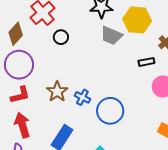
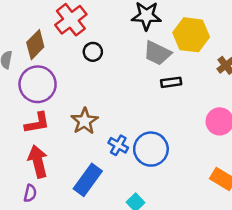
black rectangle: (146, 62) -> (171, 82), moved
blue cross: (82, 97) -> (118, 145), moved

